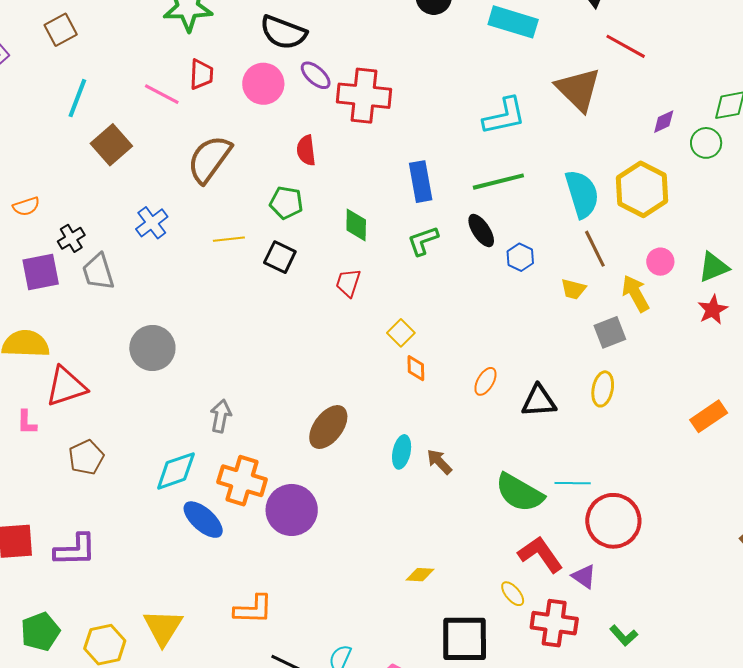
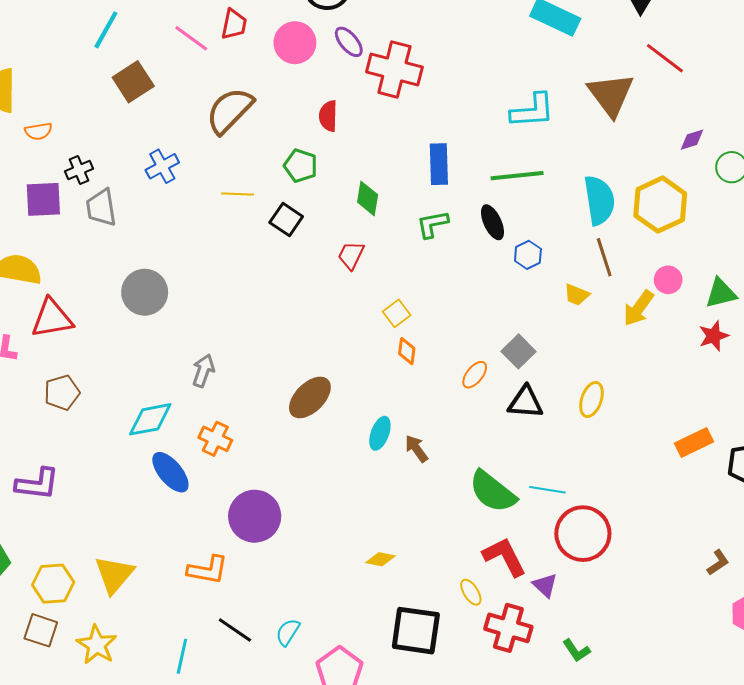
yellow arrow: (636, 293) -> (639, 308), turned -123
gray square: (610, 332) -> (518, 351), moved, turned -32
orange cross: (242, 481) -> (215, 439), size x0.7
purple circle: (292, 510) -> (255, 516), moved

